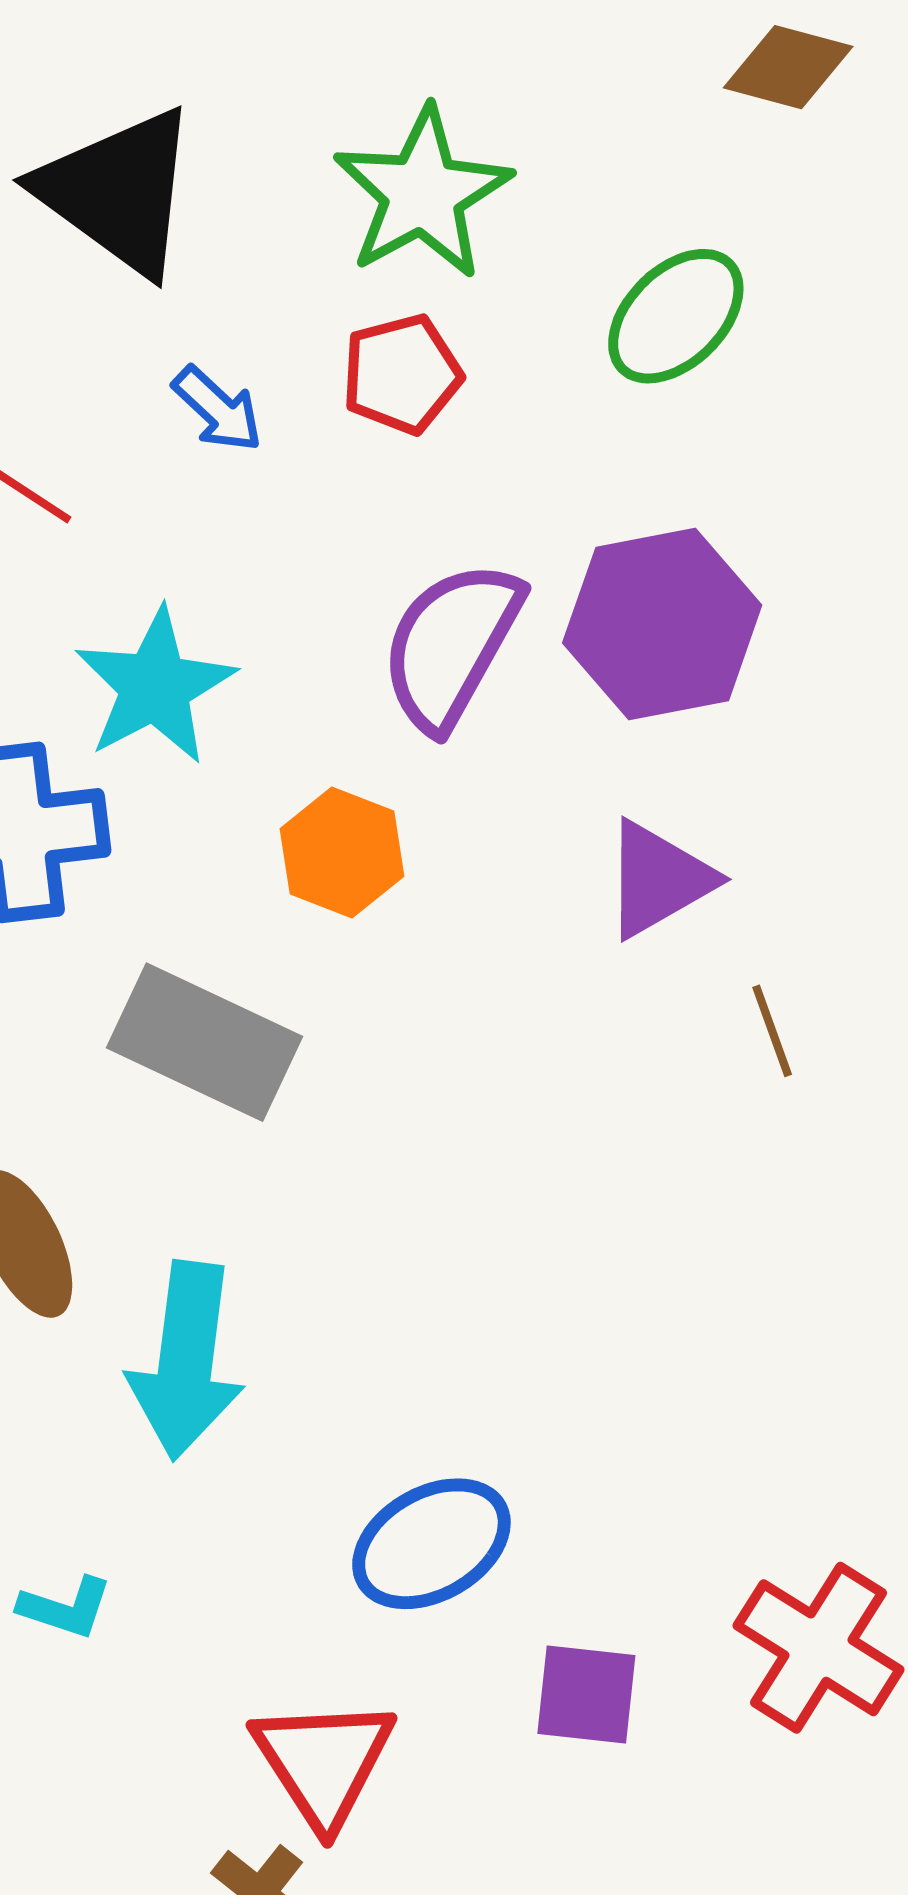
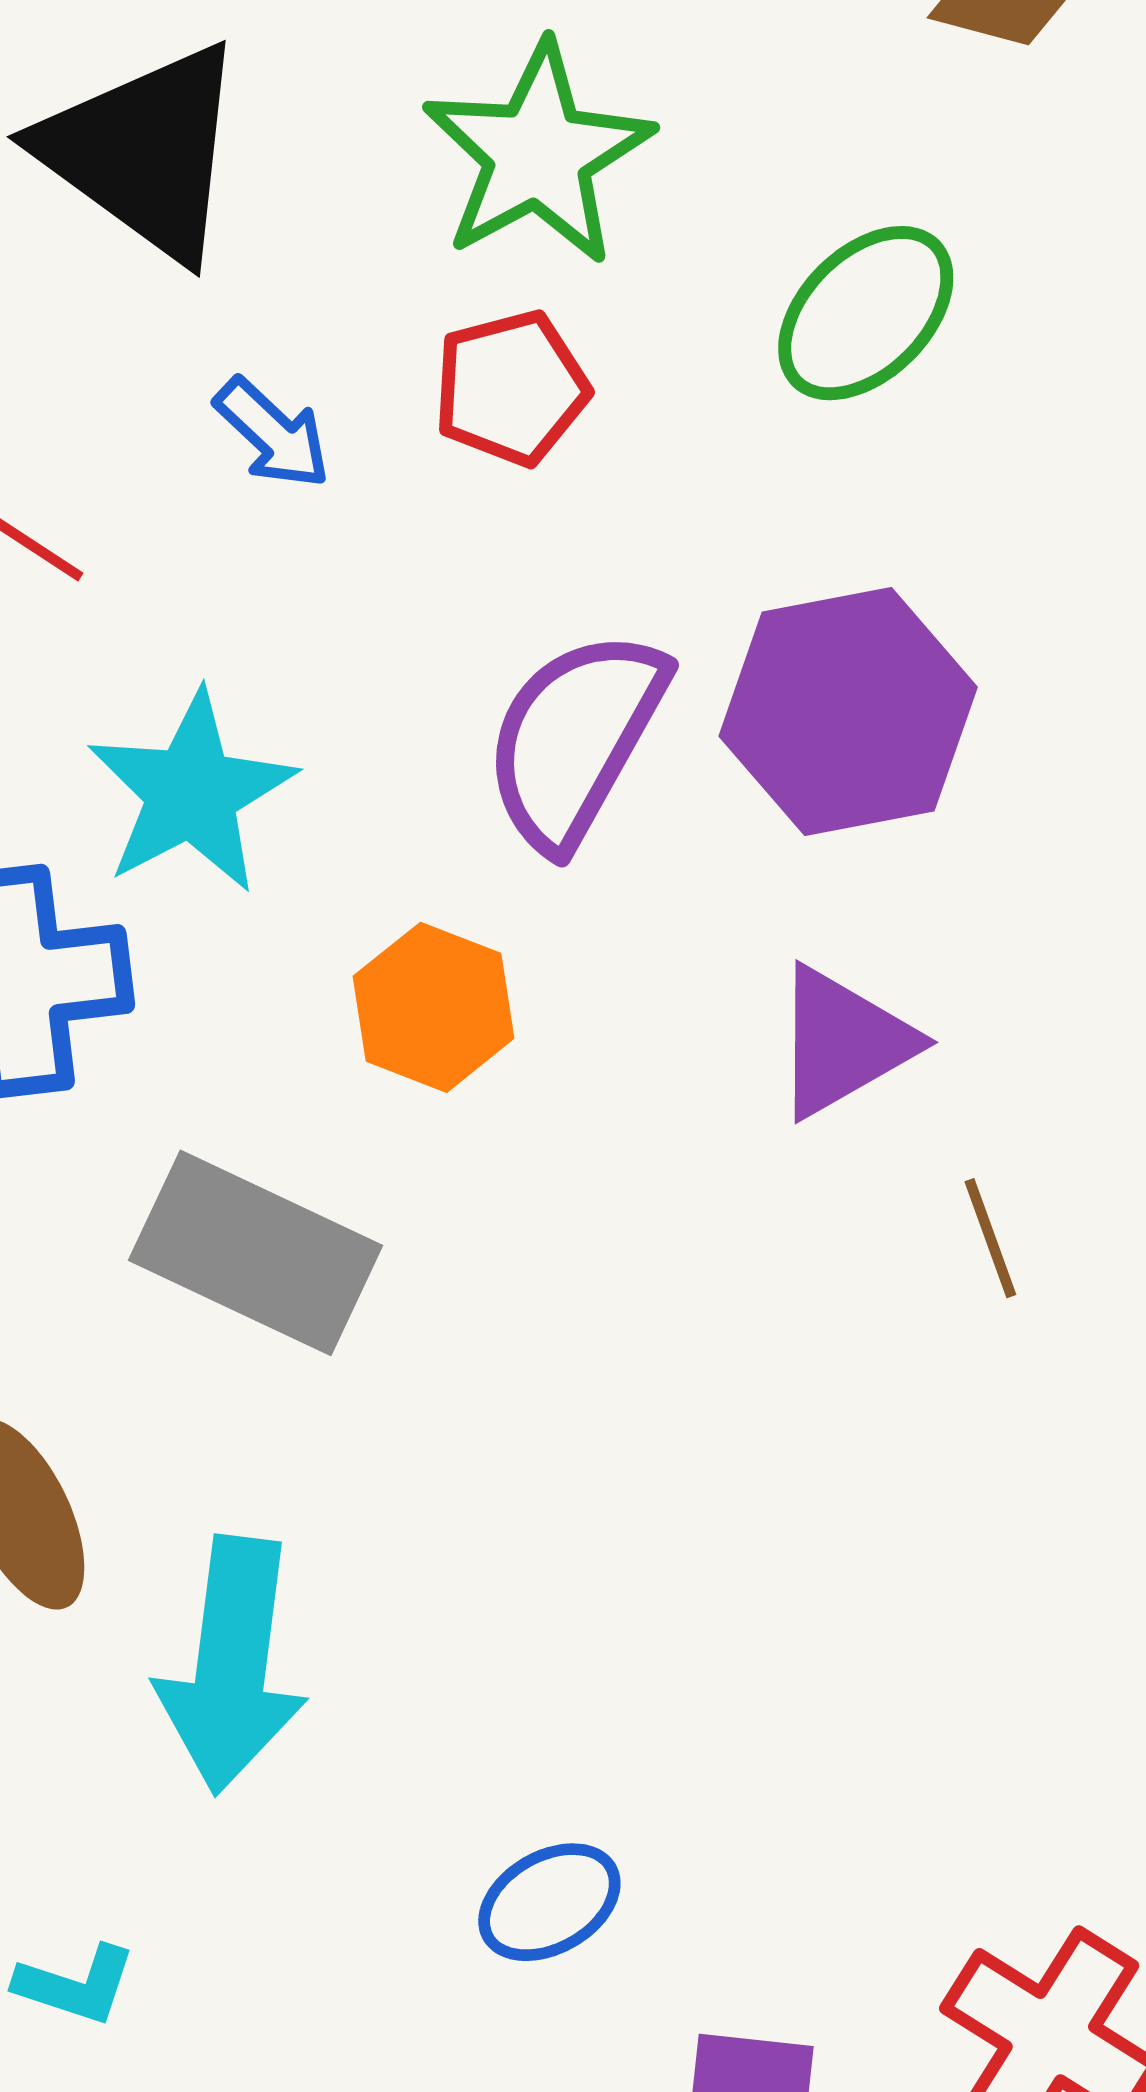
blue ellipse: (431, 1544) -> (549, 1902), size x0.7

